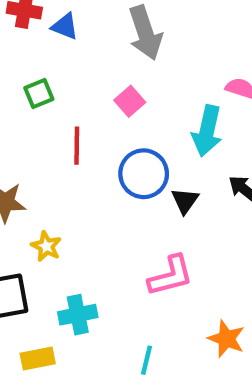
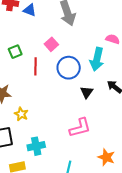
green square: (39, 93) -> (15, 52), moved
pink square: (130, 101) -> (51, 44), moved
blue circle: (144, 174) -> (69, 68), moved

